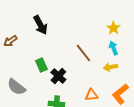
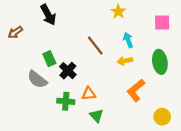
yellow star: (113, 28) -> (118, 12), moved
gray semicircle: (16, 87) -> (37, 79), moved
orange triangle: (91, 95) -> (89, 94), moved

